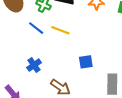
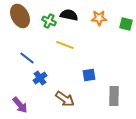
blue line: (36, 28) -> (27, 58), moved

